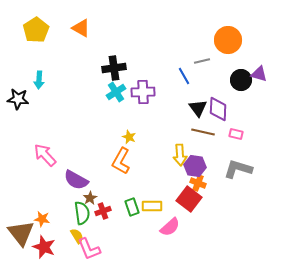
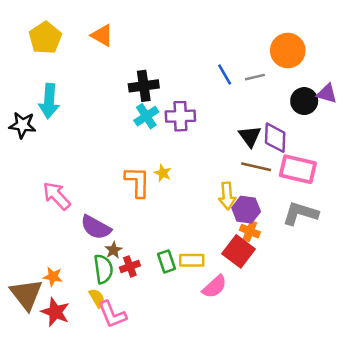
blue line: (184, 76) -> (225, 75), moved
cyan arrow: (39, 80) -> (49, 101), size x1.5
pink rectangle: (236, 134) -> (298, 169), size x2.0
orange L-shape: (121, 161) -> (137, 182), moved, turned 152

